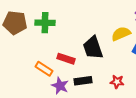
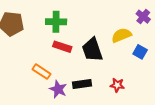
green cross: (45, 23) -> (56, 22), moved
red rectangle: (66, 59) -> (62, 47), moved

